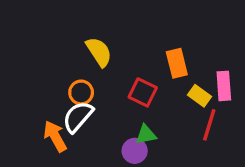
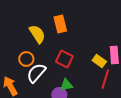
orange rectangle: (177, 63) -> (60, 24), moved
white semicircle: (78, 117) -> (36, 73), moved

